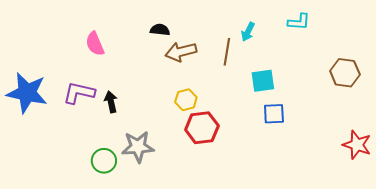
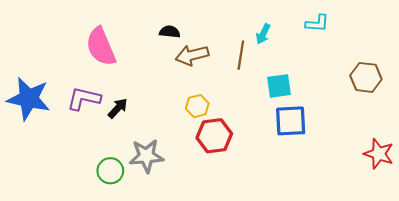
pink semicircle: (95, 44) -> (101, 47), size x1.5
black arrow: (111, 102) -> (118, 108), turned 55
blue square: (274, 114) -> (291, 121), size x1.4

